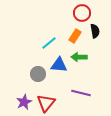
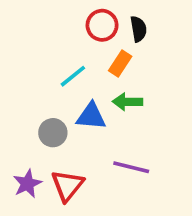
red circle: (82, 13) -> (102, 25), moved
black semicircle: (95, 31) -> (138, 29), moved

